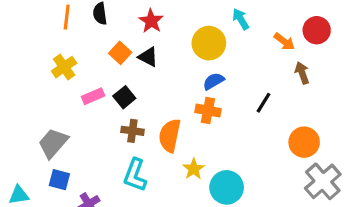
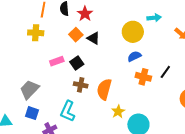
cyan arrow: (241, 19) -> (154, 18), turned 112
red star: (151, 21) -> (85, 14), moved
yellow cross: (64, 67) -> (36, 33), moved, turned 35
orange cross: (208, 111) -> (143, 77), moved
cyan L-shape: (135, 175) -> (68, 111), moved

